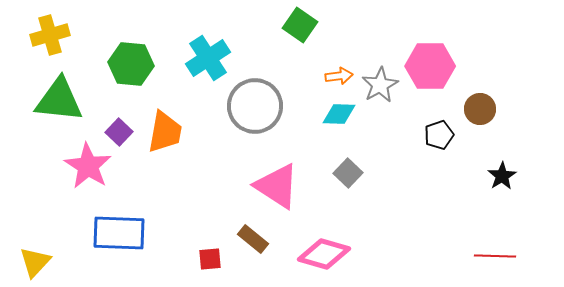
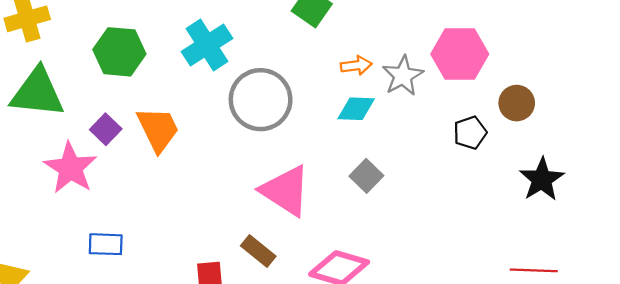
orange trapezoid: (165, 132) -> (158, 129), turned -36
black star: (502, 176) -> (542, 179), size x1.4
blue rectangle: (119, 233) -> (106, 244), size x0.6

